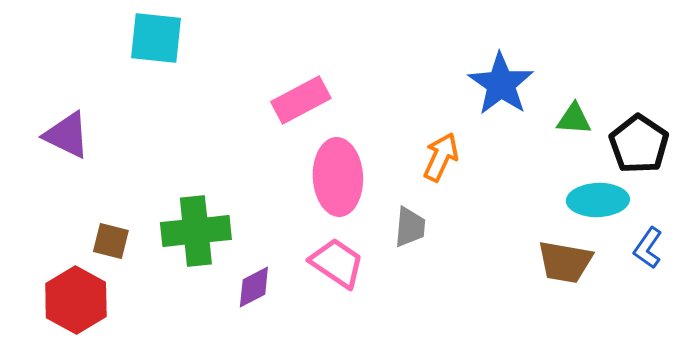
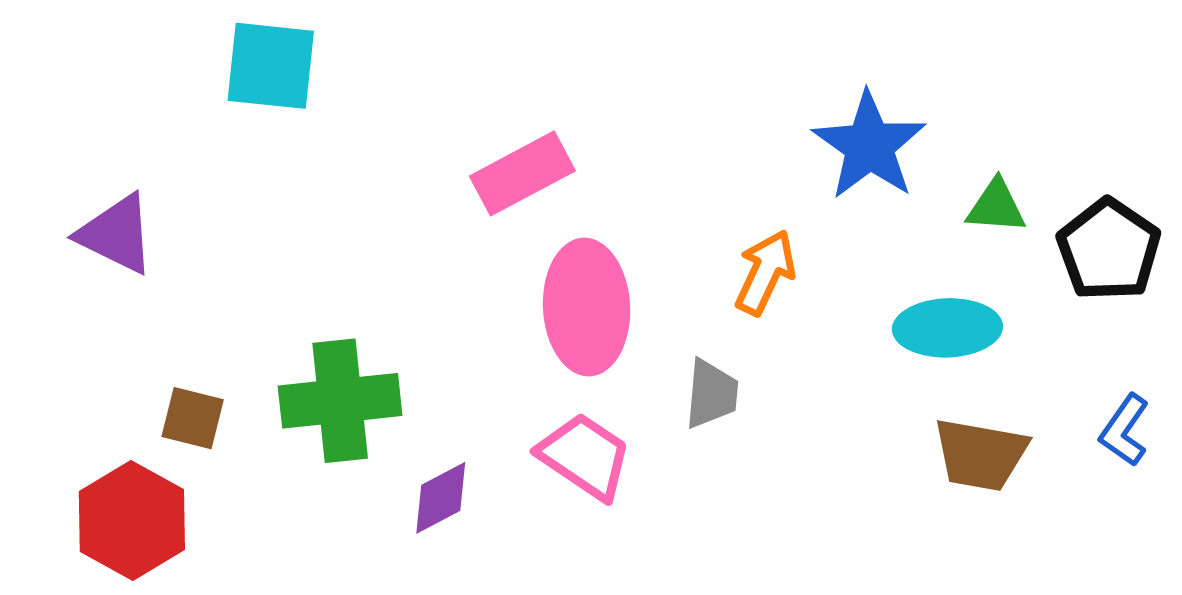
cyan ellipse: (598, 200) -> (947, 328), moved

